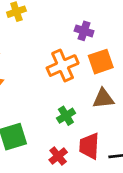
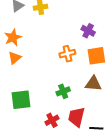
orange cross: (63, 66) -> (67, 54), size x0.7

